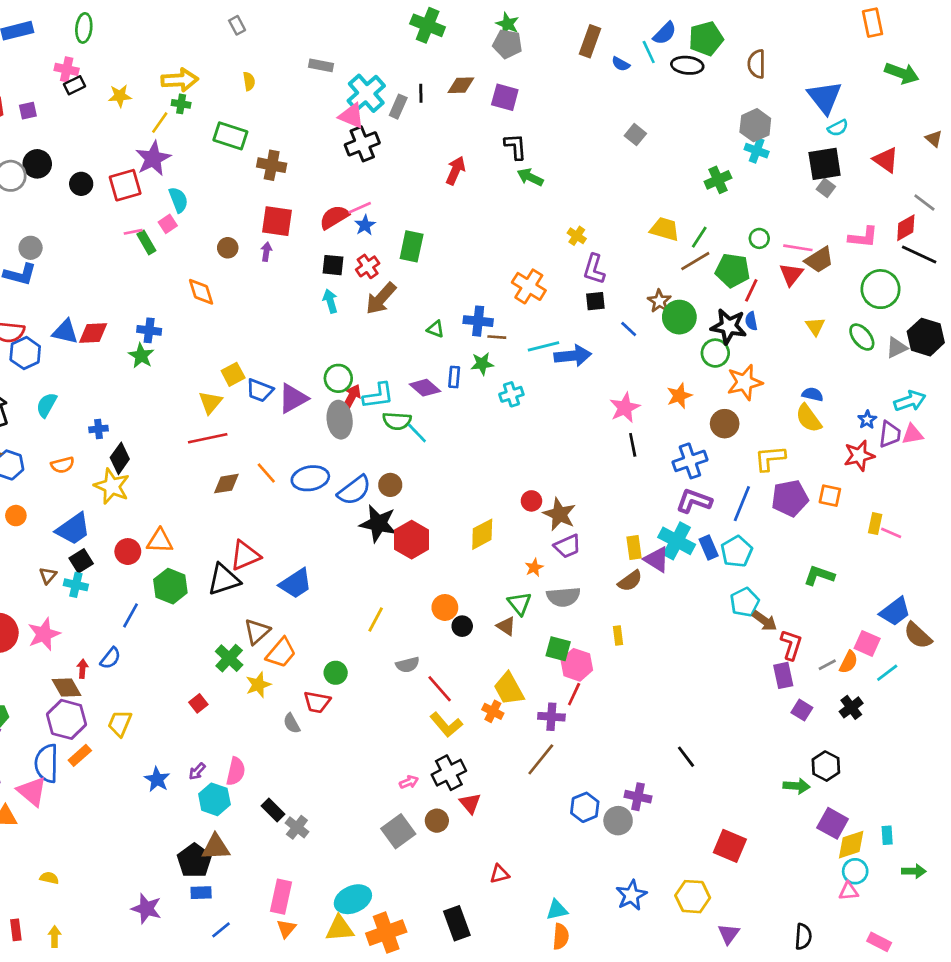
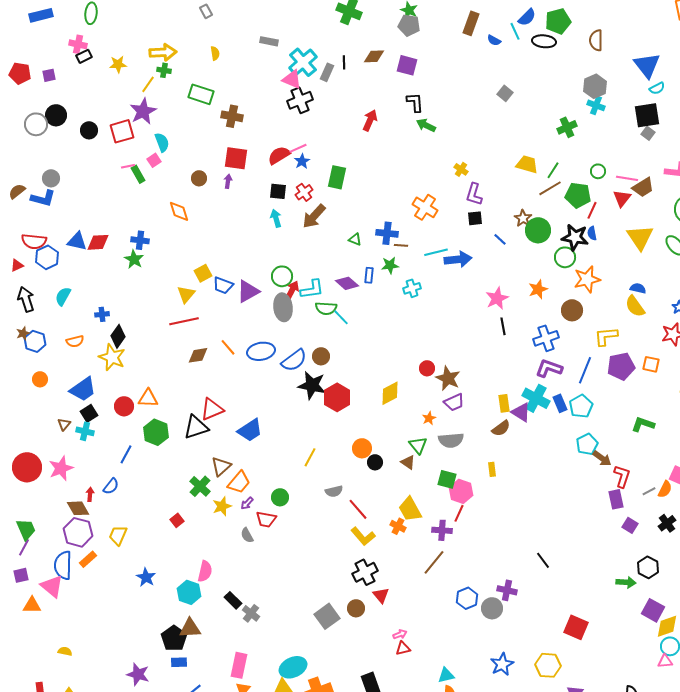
yellow triangle: (815, 326) -> (640, 237), size x1.8
purple arrow: (197, 771) -> (247, 503), moved
pink arrow: (409, 782) -> (400, 634), moved

